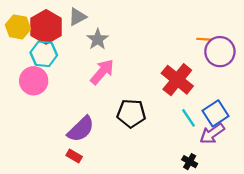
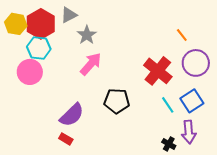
orange line: (204, 39) -> (182, 35), turned 48
purple circle: (220, 52) -> (196, 63), moved
purple arrow: (212, 134) -> (189, 132), moved, turned -60

